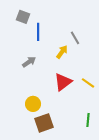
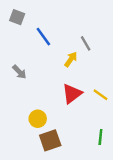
gray square: (23, 17) -> (17, 17), moved
blue line: (38, 32) -> (43, 37), turned -36
gray arrow: (29, 62) -> (19, 72), moved, turned 80

